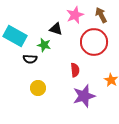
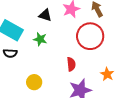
black triangle: (56, 29) -> (45, 15), moved
black semicircle: (30, 59) -> (10, 53), moved

